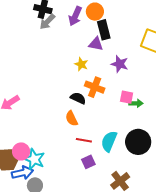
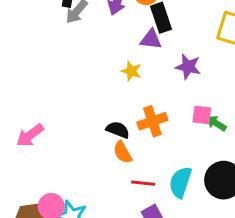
orange cross: (95, 87) -> (152, 121), moved, turned -36
black semicircle: (78, 98) -> (118, 130), moved
green arrow: (136, 103) -> (216, 123), turned -144

